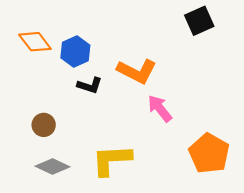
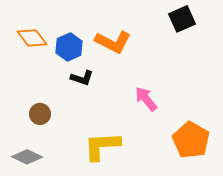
orange L-shape: (137, 71) -> (113, 42), moved
gray diamond: (52, 167) -> (27, 157), moved

